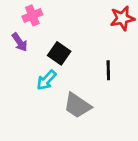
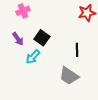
purple arrow: (20, 42) -> (18, 39), moved
gray trapezoid: (77, 105) -> (69, 76), moved

